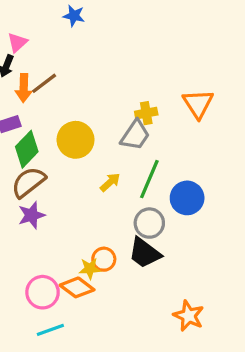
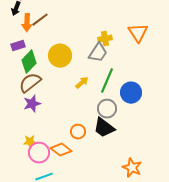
yellow star: (90, 269) -> (30, 142), moved

